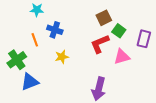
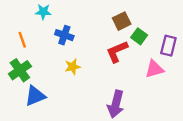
orange line: (35, 40) -> (22, 40), moved
pink triangle: (122, 57) -> (154, 69), moved

